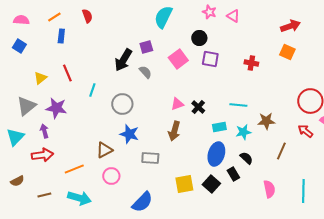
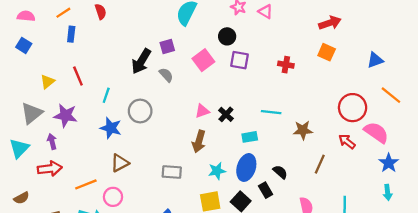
cyan star: (243, 132) -> (217, 171), moved
blue star: (129, 134) -> (111, 128), moved
pink circle: (111, 176) -> (113, 197), moved

